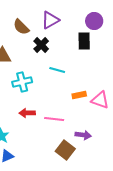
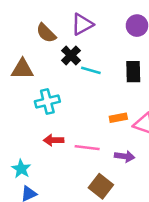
black rectangle: (84, 41) -> (133, 72), moved
cyan line: (57, 70) -> (91, 70), moved
purple arrow: (83, 135) -> (125, 156), moved

